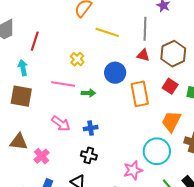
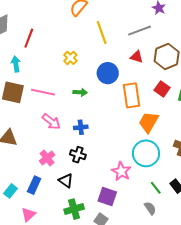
gray line: (145, 29) -> (140, 31), turned 65
yellow line: (107, 32) -> (102, 32), turned 50
pink line: (63, 84) -> (43, 92), moved
orange trapezoid: (171, 121) -> (149, 122), moved
pink cross: (42, 156) -> (47, 158), moved
pink star: (133, 170) -> (121, 171), turned -30

